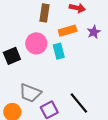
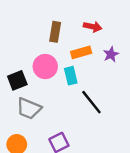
gray trapezoid: (30, 93) -> (29, 108), moved
black line: (79, 103) -> (91, 102), moved

